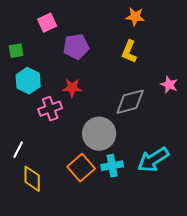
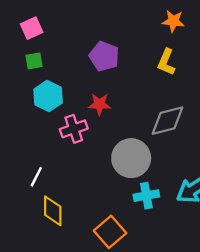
pink square: (47, 23) -> (32, 28), moved
purple pentagon: (76, 47) -> (104, 56), turned 30
orange square: (81, 168) -> (110, 232), moved

